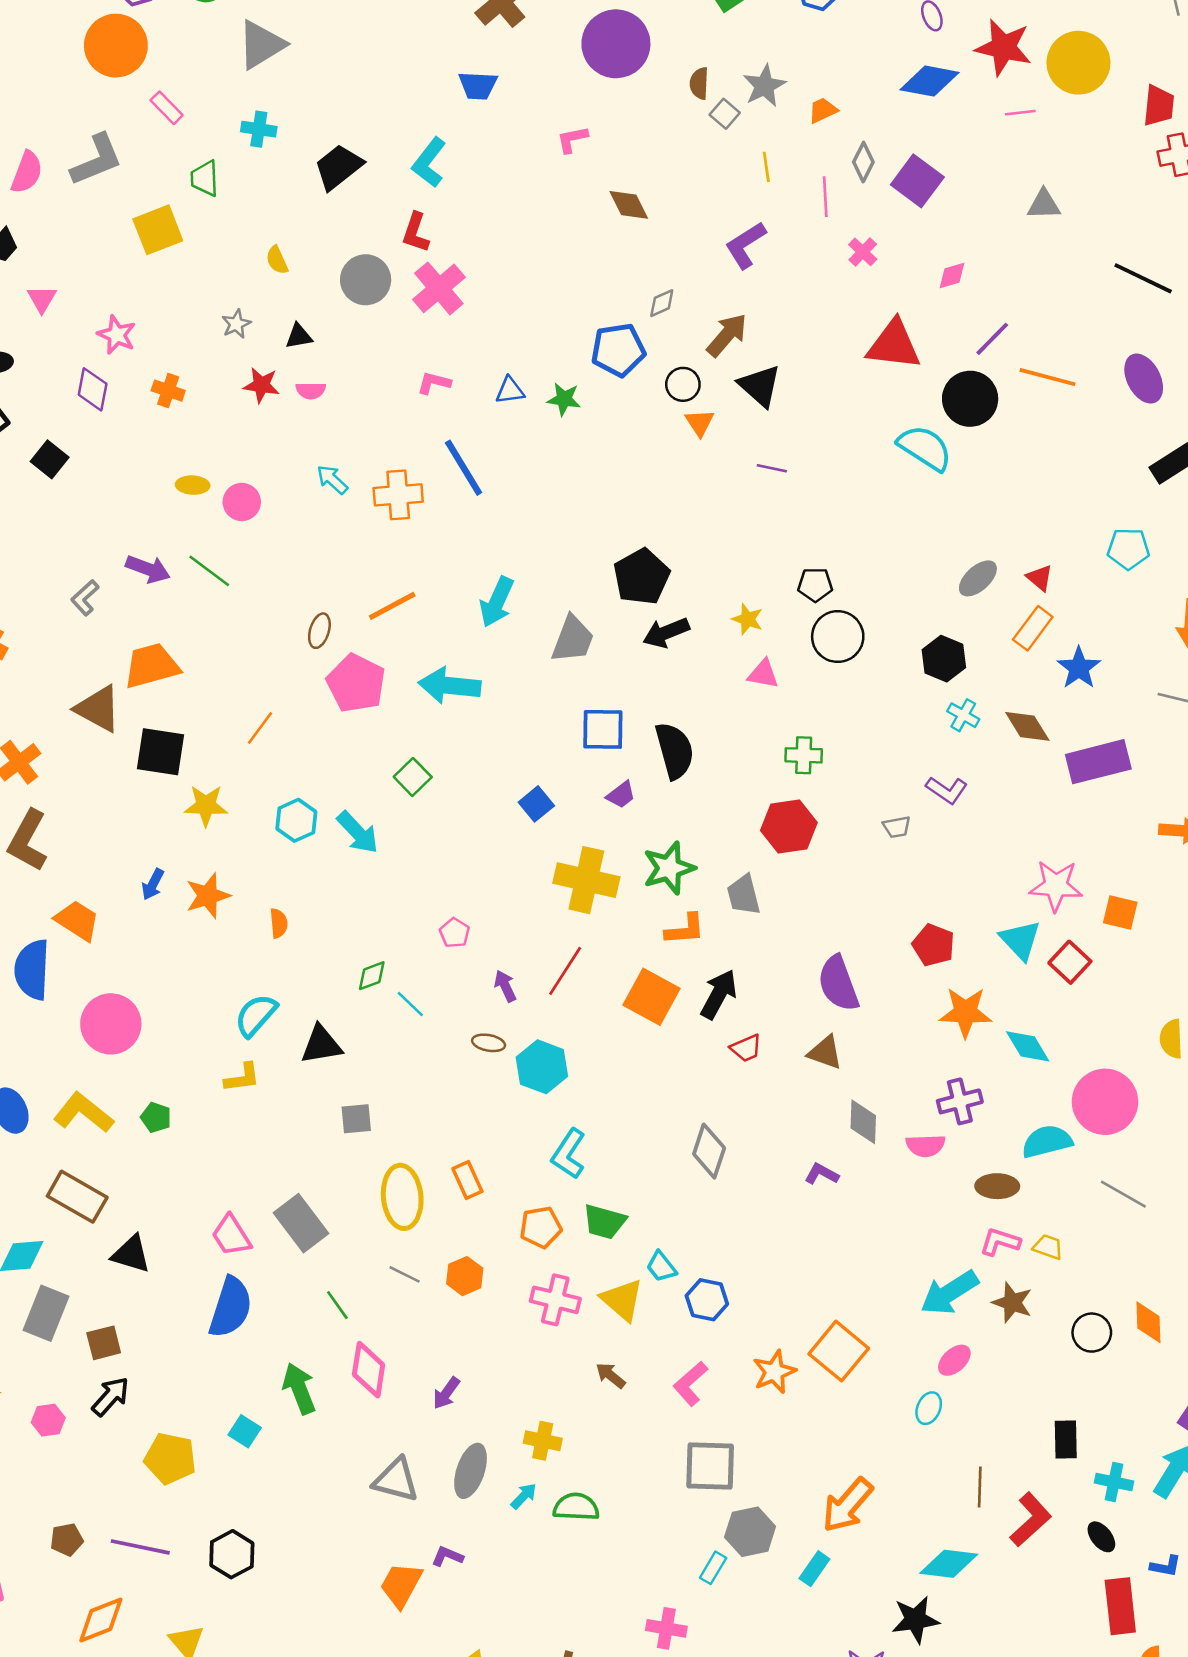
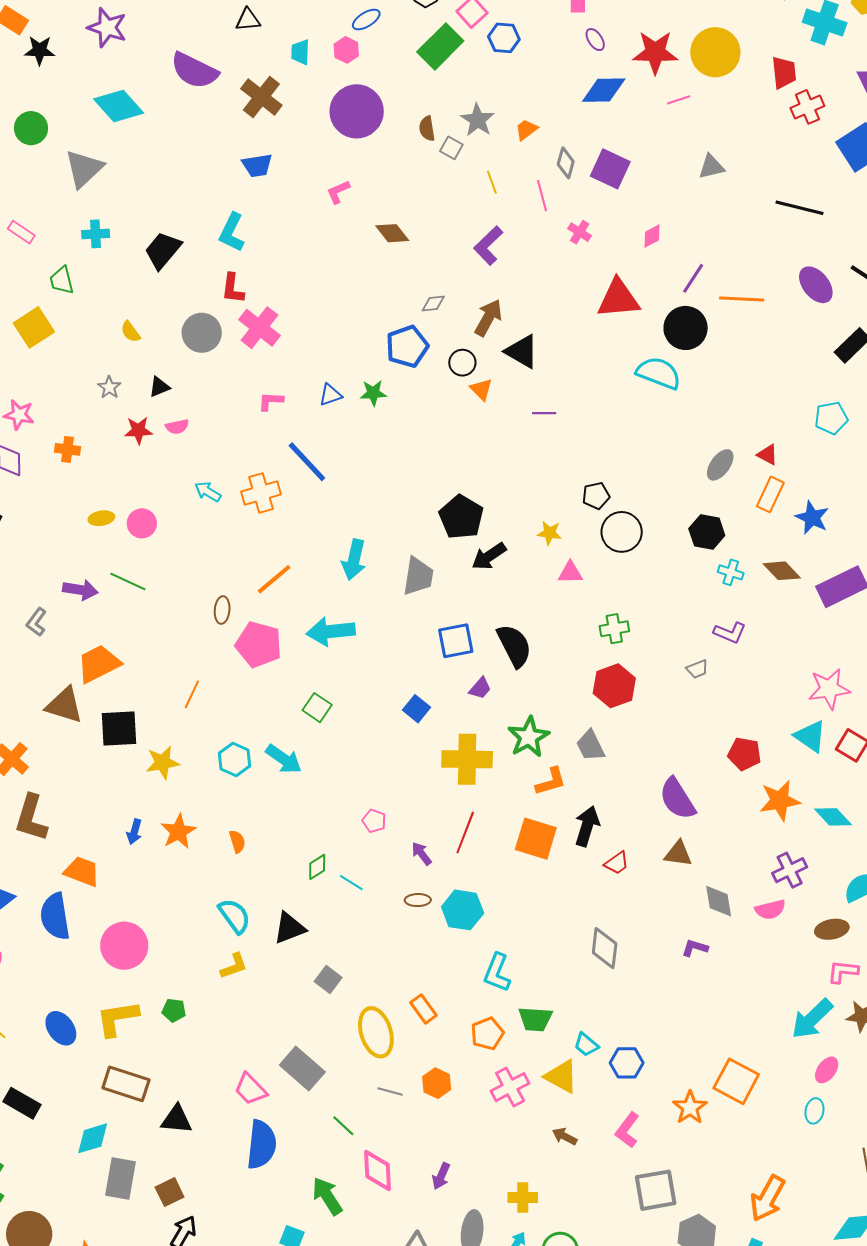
gray diamond: (662, 303) -> (433, 304), turned 30
cyan semicircle: (256, 1015) -> (234, 916), turned 114
yellow L-shape: (83, 1113) -> (117, 1018), turned -36
gray square: (356, 1119) -> (328, 979), turned -36
pink cross: (555, 1300) -> (510, 1087), turned -30

